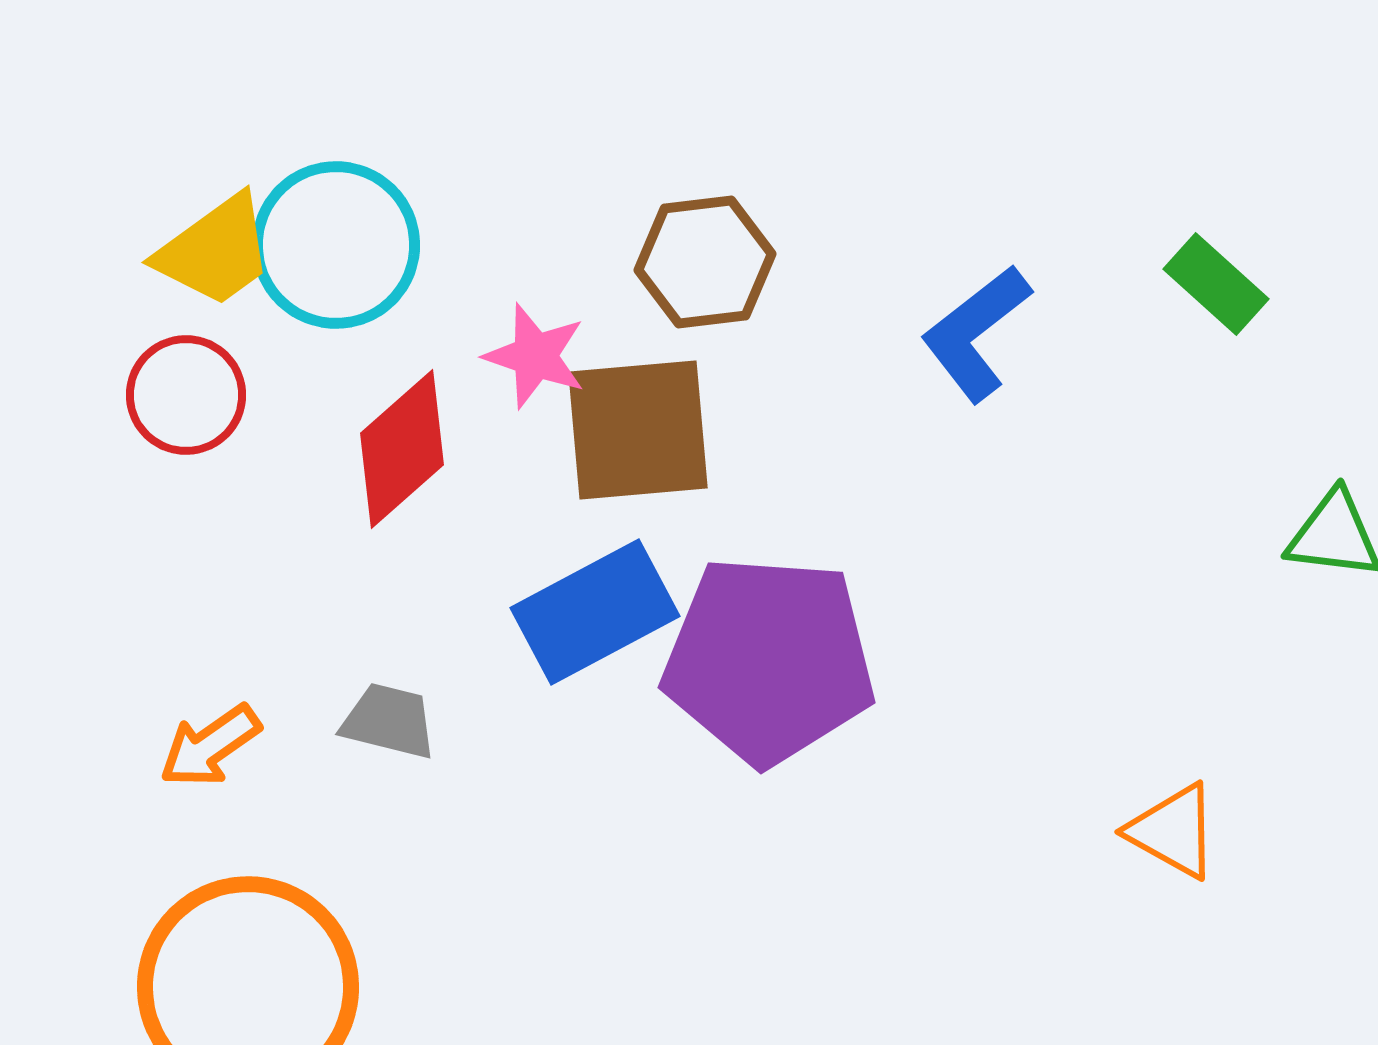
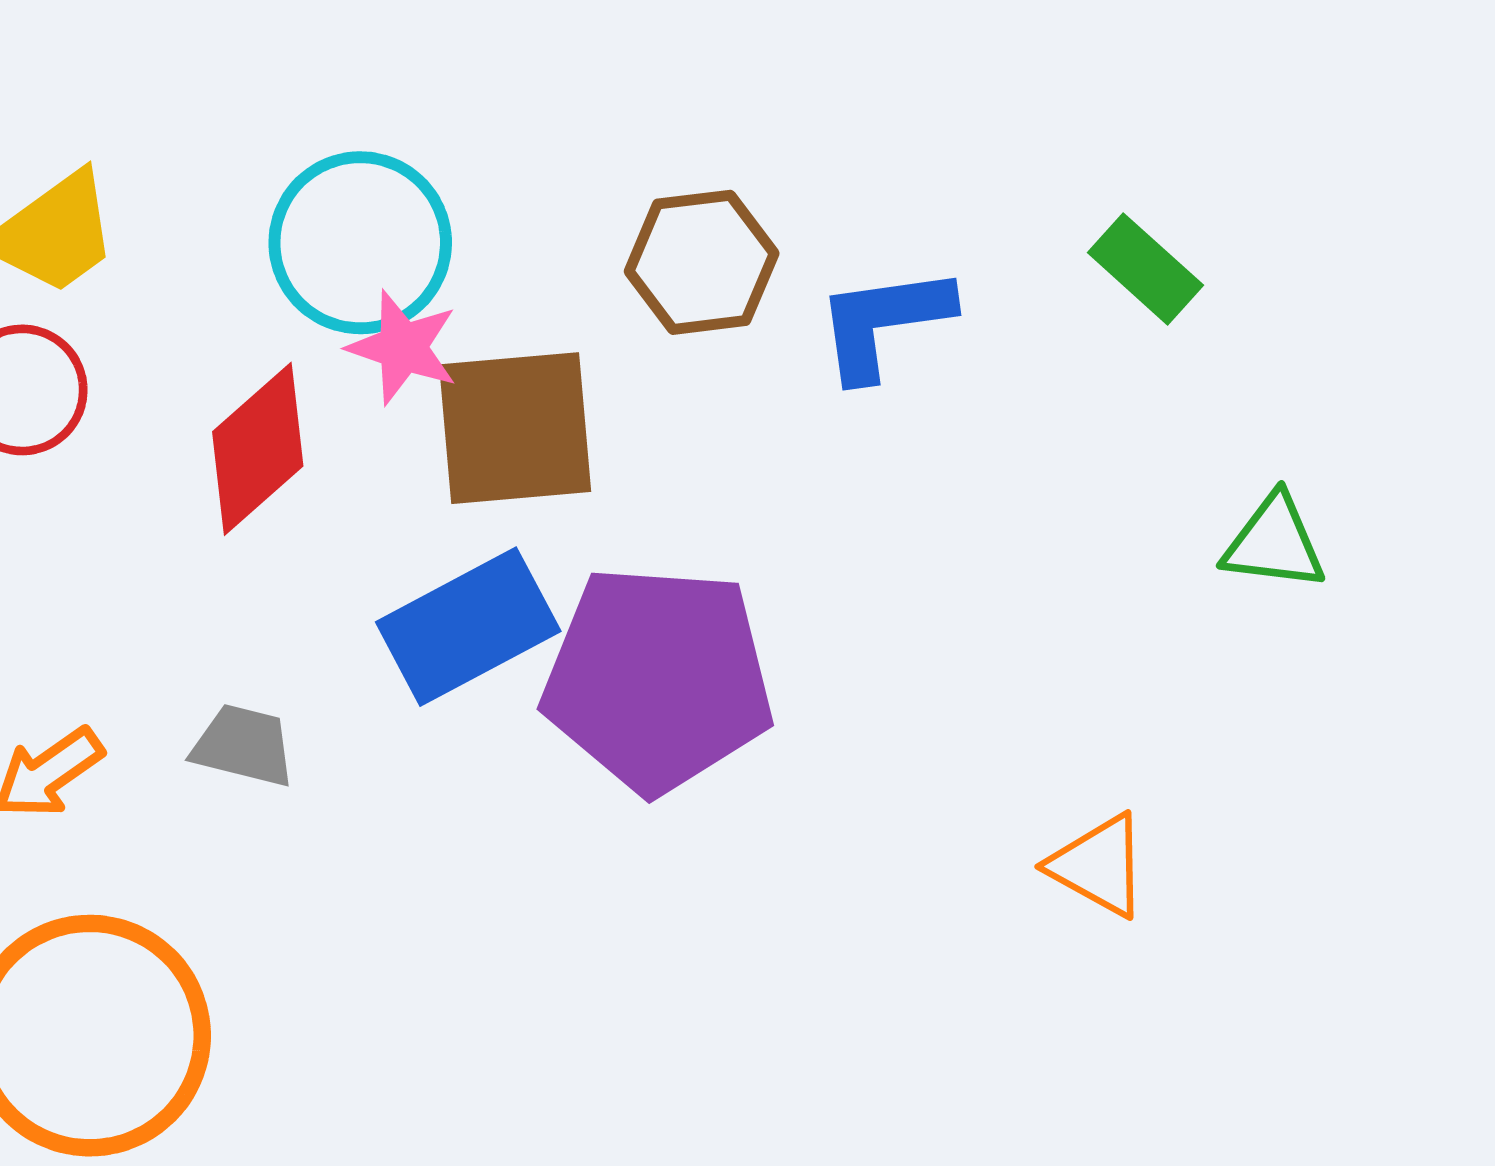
cyan circle: (336, 245) -> (360, 243), moved
brown hexagon: (705, 262) -> (702, 262), moved
blue L-shape: (976, 333) -> (884, 322), turned 30

